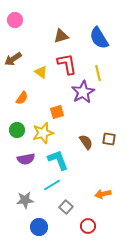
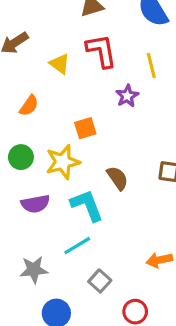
purple star: (83, 92) -> (127, 96), size x0.6
brown semicircle: (86, 142) -> (117, 178), moved

